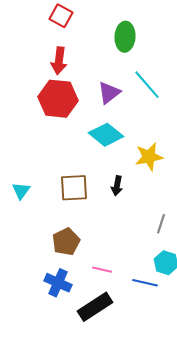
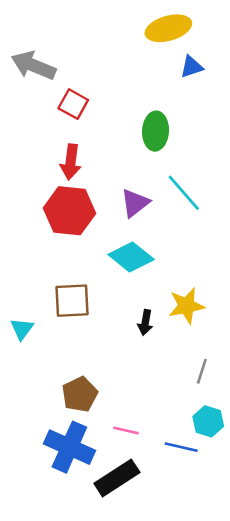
yellow star: (149, 157) -> (186, 306), moved
brown square: (74, 188) -> (72, 301), moved
blue cross: (58, 283) -> (69, 447), size x1.4

